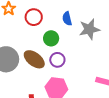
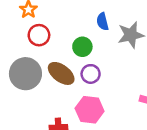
red circle: (34, 17) -> (39, 35), moved

